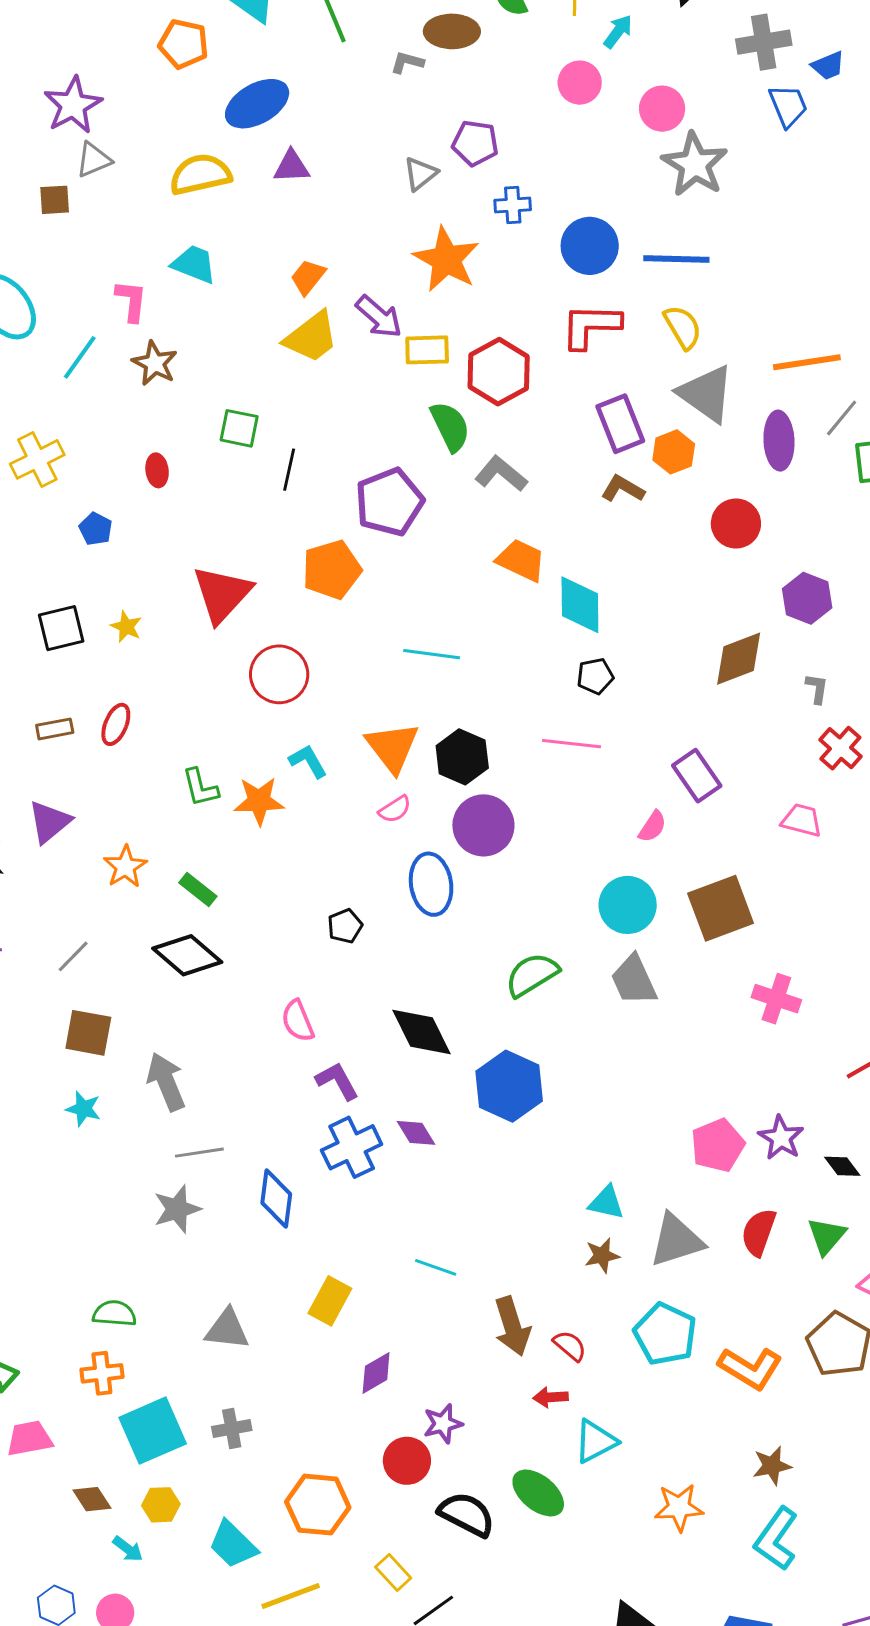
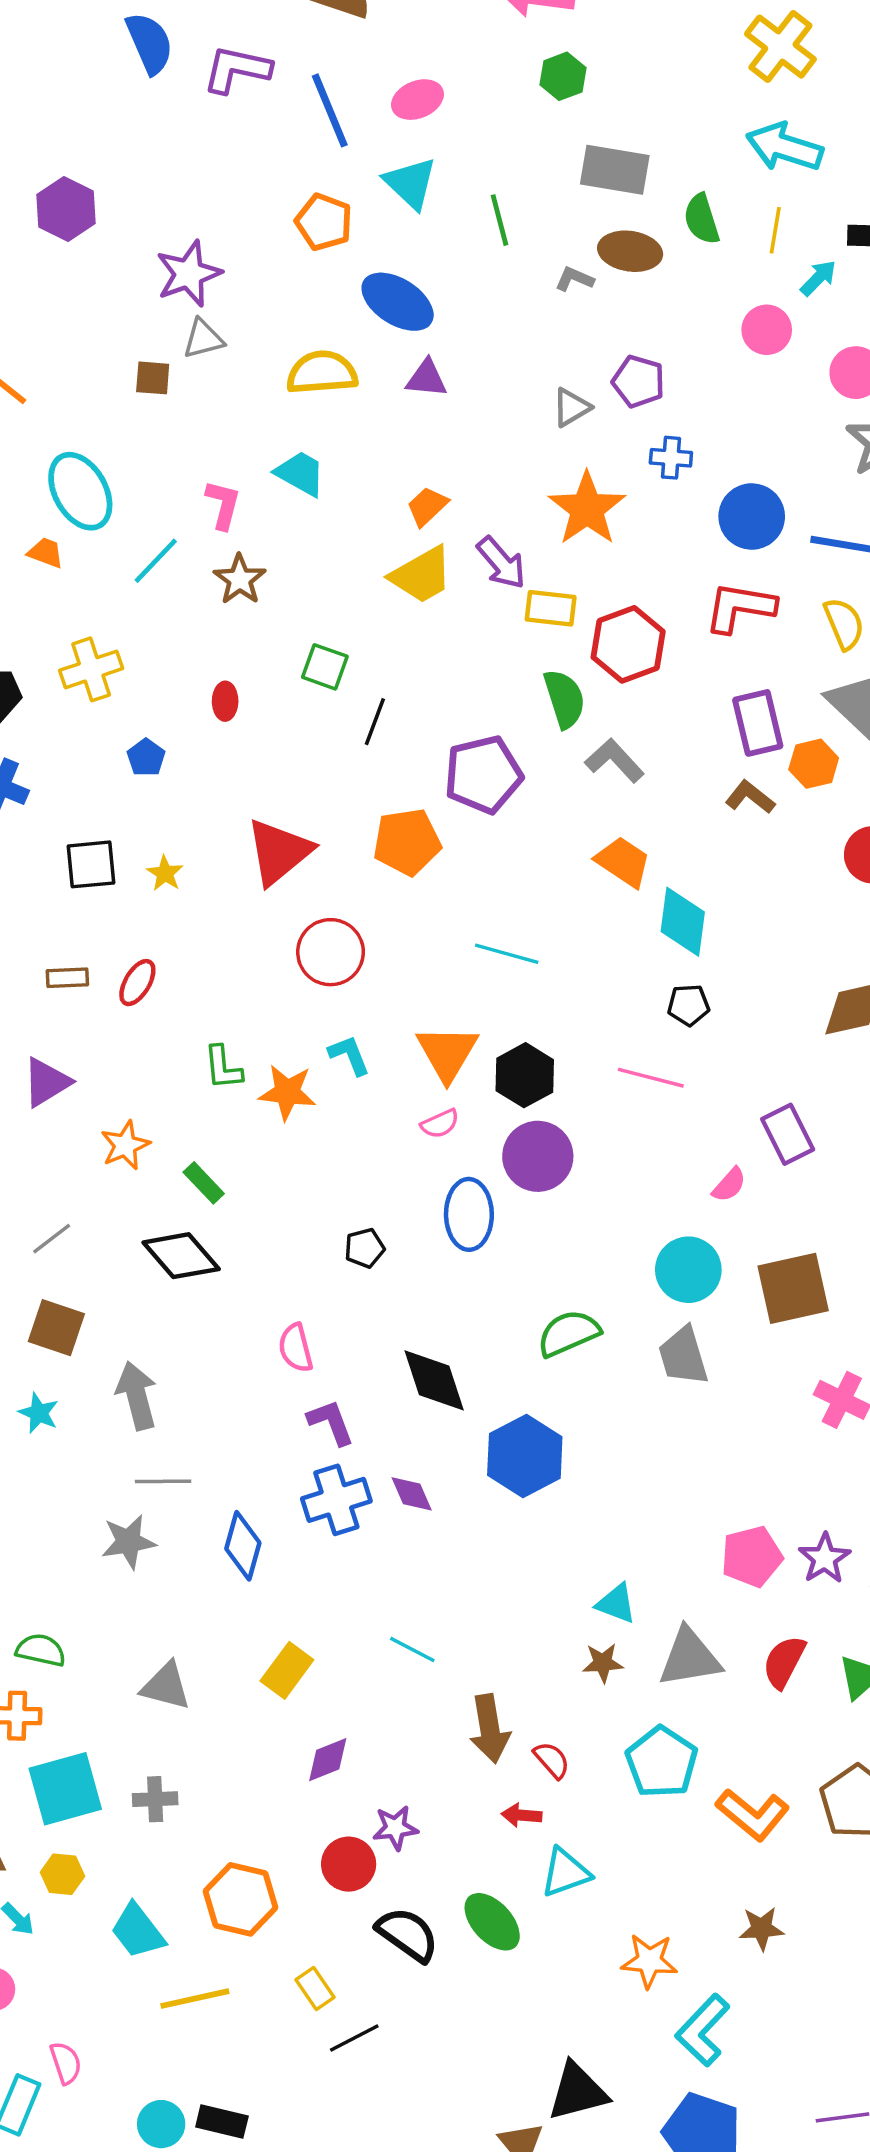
blue ellipse: (257, 104) -> (398, 302), turned 54
cyan L-shape: (776, 1539) -> (703, 2030), moved

